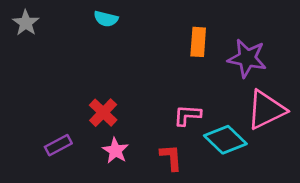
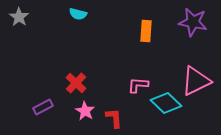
purple star: (247, 58) -> (193, 22), moved
red L-shape: (171, 157) -> (114, 118), moved

